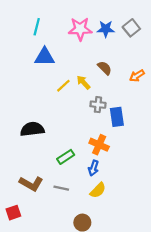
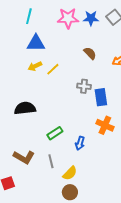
yellow arrow: (83, 82) -> (35, 66), moved, turned -72
orange cross: (99, 145) -> (105, 125), moved
gray line: (61, 188) -> (51, 161), turned 64
yellow semicircle: (98, 190) -> (70, 173), moved

